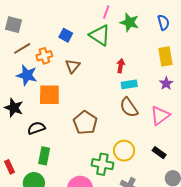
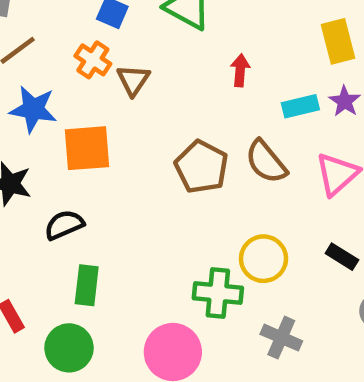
orange cross: (44, 56) -> (93, 60), moved, turned -35
cyan rectangle: (129, 84) -> (300, 106), moved
brown pentagon: (85, 123) -> (201, 167), moved

